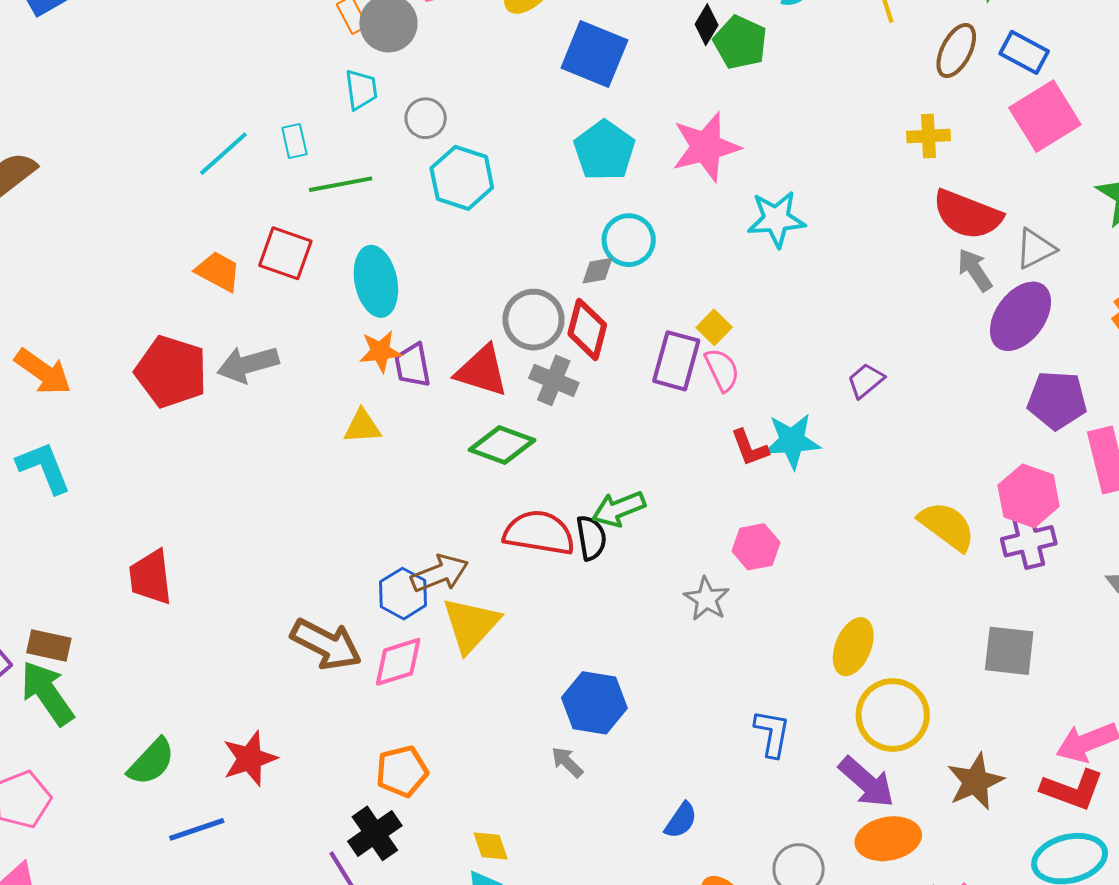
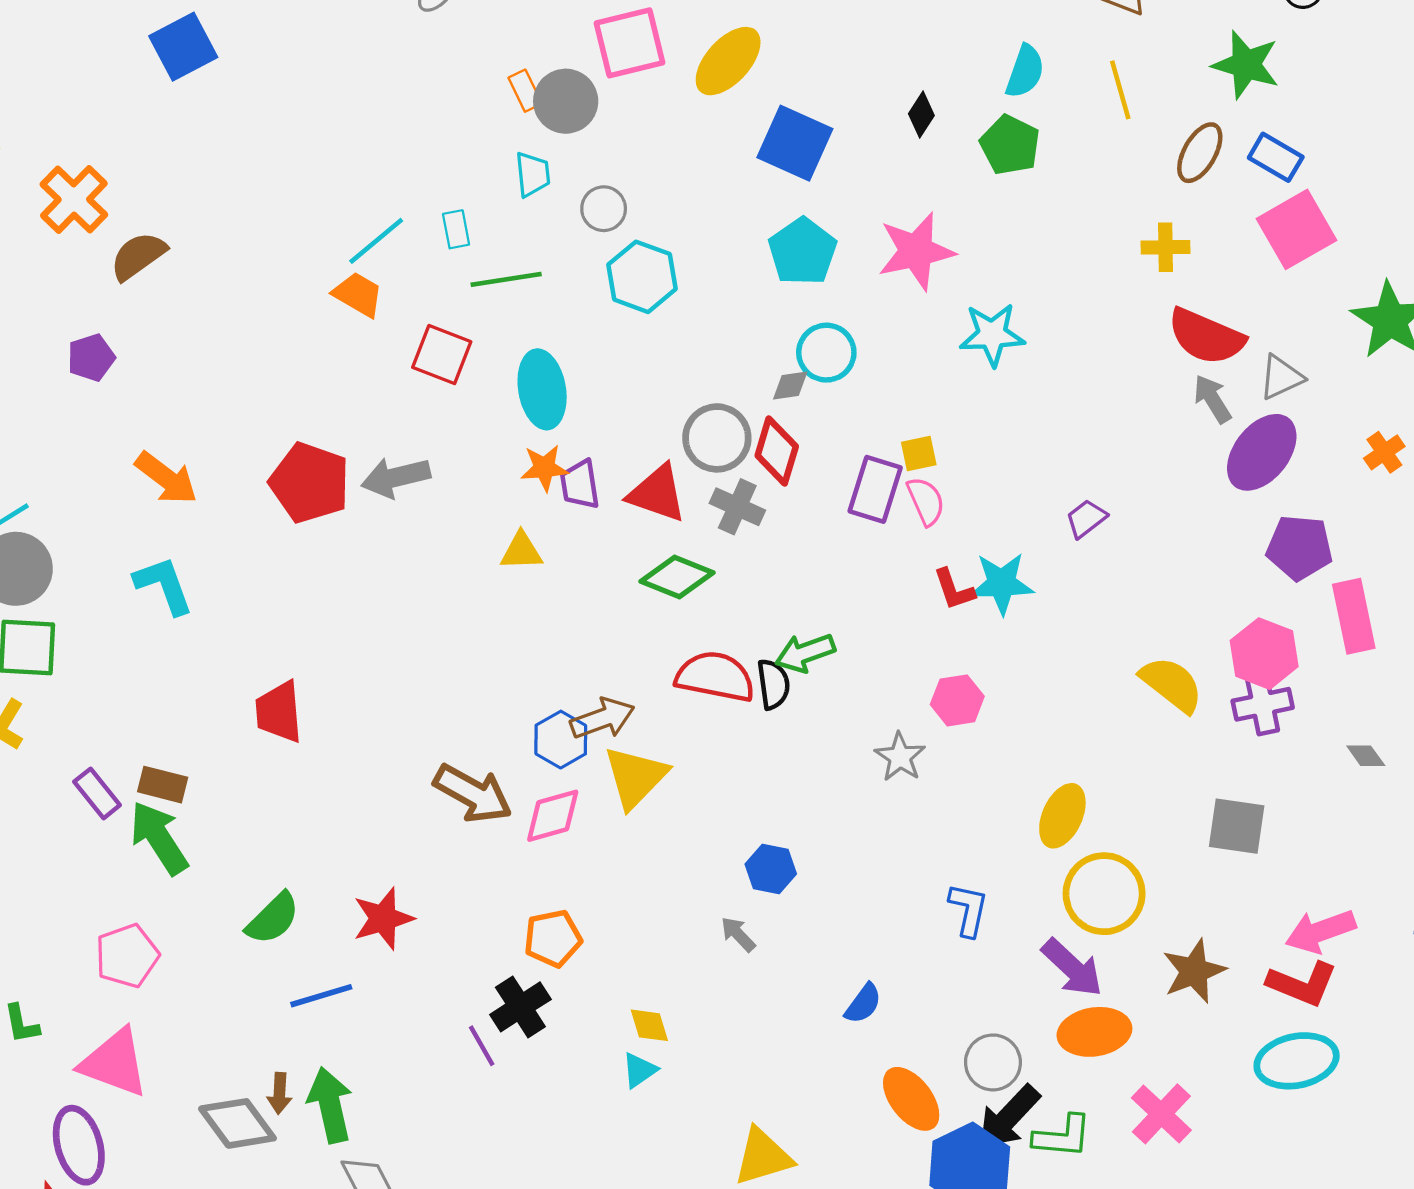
green pentagon: (740, 42) -> (1010, 145), moved
orange trapezoid: (218, 271) -> (358, 294), moved
yellow square: (714, 327) -> (919, 453), turned 32
blue hexagon: (594, 703) -> (771, 869), size x0.7

